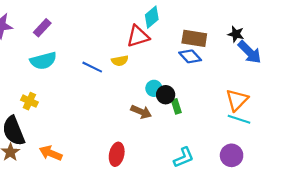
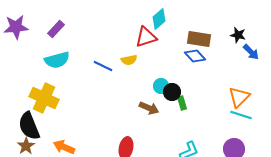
blue arrow: (250, 52) -> (251, 52), size x0.7
yellow cross: (29, 101) -> (44, 98), size x1.8

